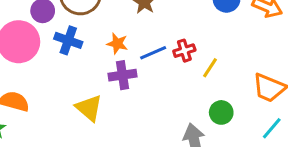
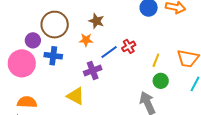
orange star: (117, 44) -> (86, 40), moved
yellow line: (210, 68) -> (156, 60), moved

